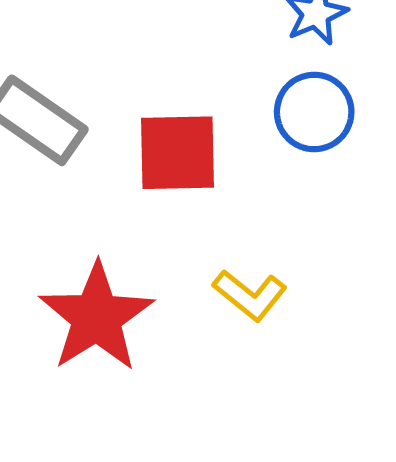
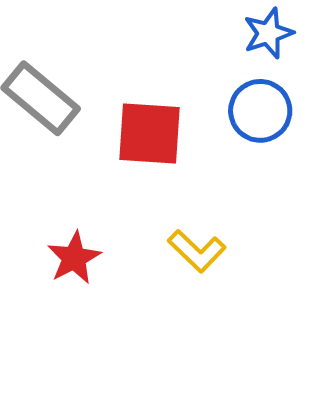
red star: (96, 317) -> (74, 258), size x0.6

